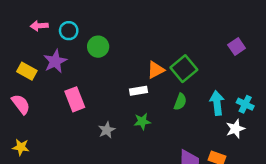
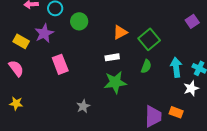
orange triangle: (156, 70) -> (120, 32), moved
green star: (142, 121) -> (115, 82), size x1.6
gray star: (107, 130) -> (83, 106), moved

